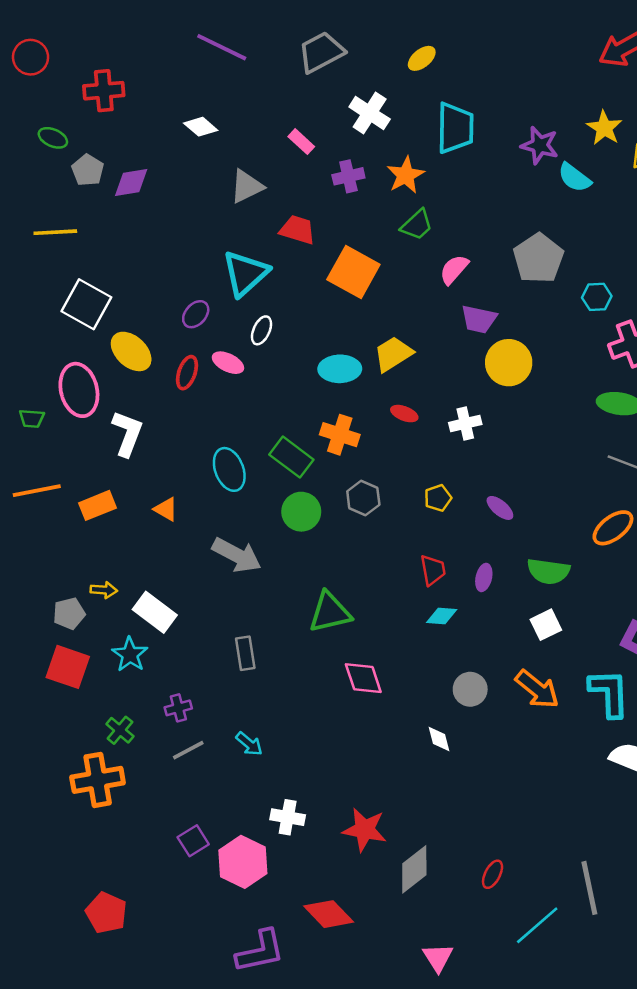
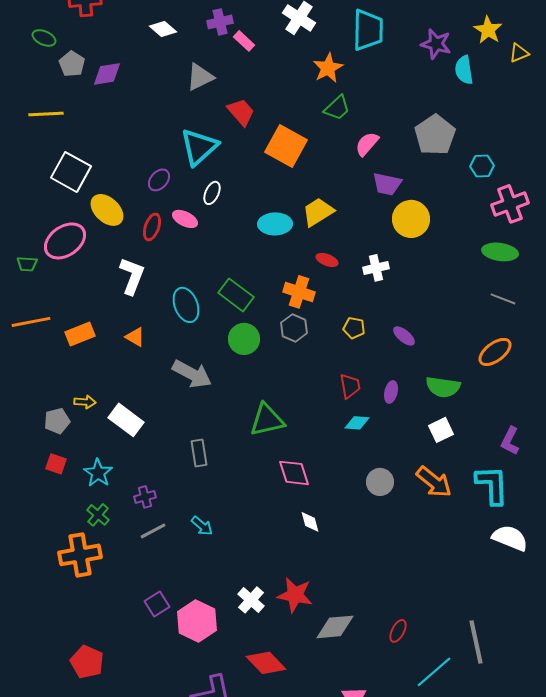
purple cross: (348, 176) -> (220, 22), moved
cyan semicircle: (574, 178) -> (464, 70), turned 44
red trapezoid: (298, 230) -> (241, 112), turned 32
pink ellipse: (79, 390) -> (65, 241), turned 69
white L-shape: (127, 433) -> (132, 276), moved
orange cross: (340, 435) -> (299, 292), moved
yellow pentagon: (438, 498) -> (354, 328), turned 30
cyan star: (130, 654) -> (98, 473), moved
red square: (68, 667) -> (56, 464), size x0.6
white diamond: (439, 739) -> (310, 522), moved
white cross: (288, 817) -> (251, 600), moved, turned 32
gray diamond: (414, 869) -> (335, 627), turned 33

